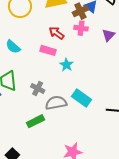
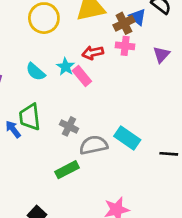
red arrow: (56, 33) -> (93, 53), turned -49
pink rectangle: (48, 50) -> (82, 76), turned 35
cyan star: (66, 65) -> (66, 67), moved

